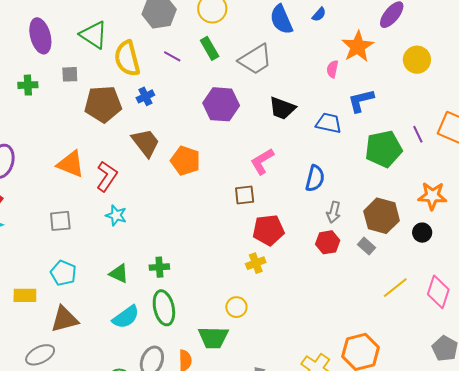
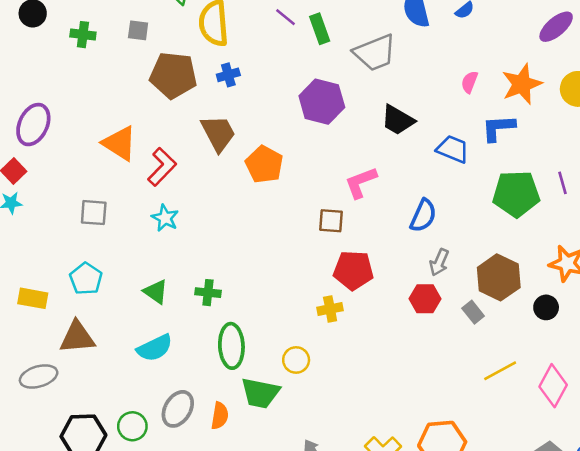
orange star: (358, 46) -> (522, 84), moved
purple line: (172, 56) -> (286, 17), moved
green ellipse: (164, 308) -> (231, 346), moved

